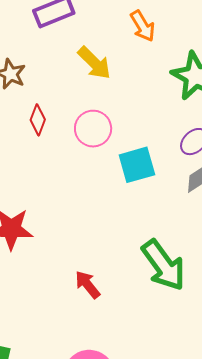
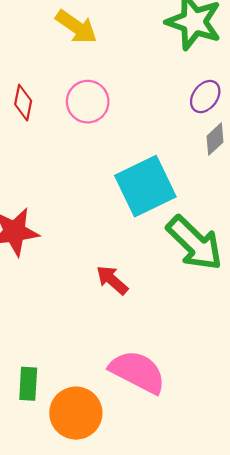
cyan square: (137, 165) -> (145, 186), moved, size x1.4

